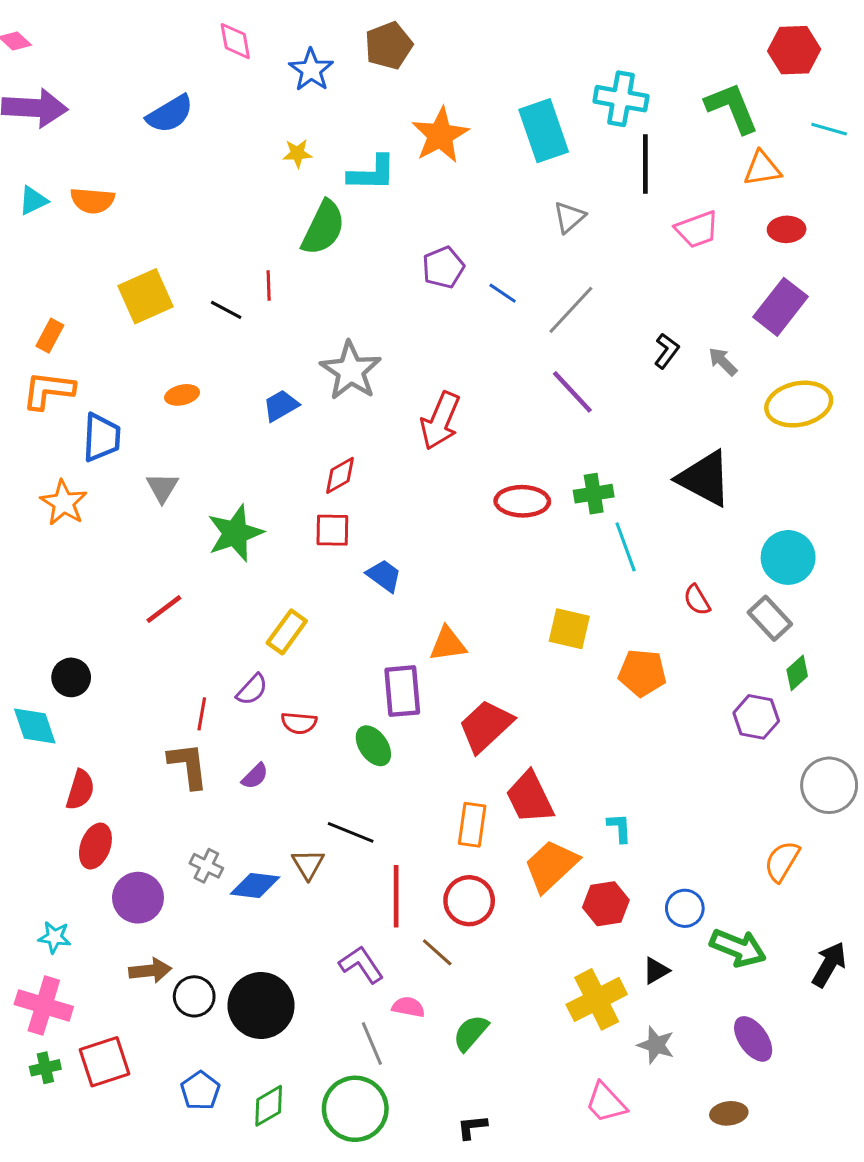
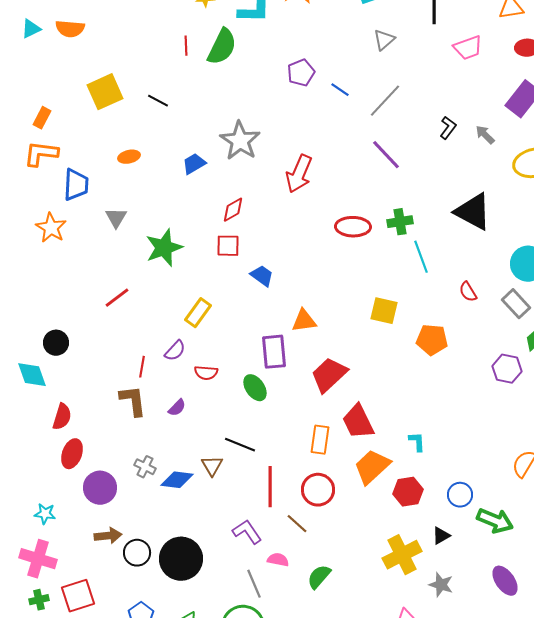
red line: (269, 286) -> (186, 46), moved

